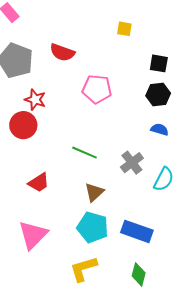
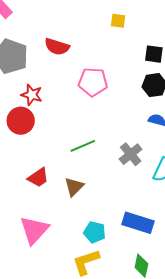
green line: (85, 153) -> (83, 146), turned -45
brown triangle: (94, 192) -> (74, 187), moved
cyan pentagon: (93, 227) -> (95, 232), moved, size x0.7

